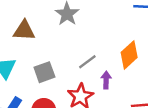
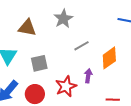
gray line: (87, 62) -> (81, 46), moved

